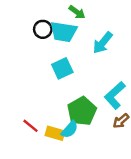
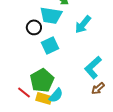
black circle: (43, 29) -> (34, 27), moved
green pentagon: (82, 111) -> (42, 80), moved

